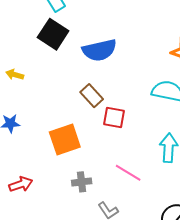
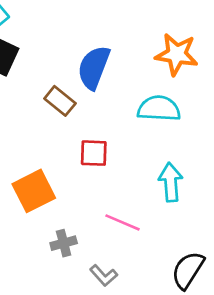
blue semicircle: (99, 50) -> (94, 67), moved, turned 132
brown rectangle: (92, 96) -> (60, 101), moved

